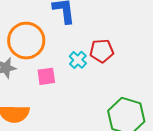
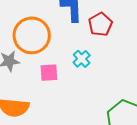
red pentagon: (102, 51) -> (100, 24), moved, turned -30

